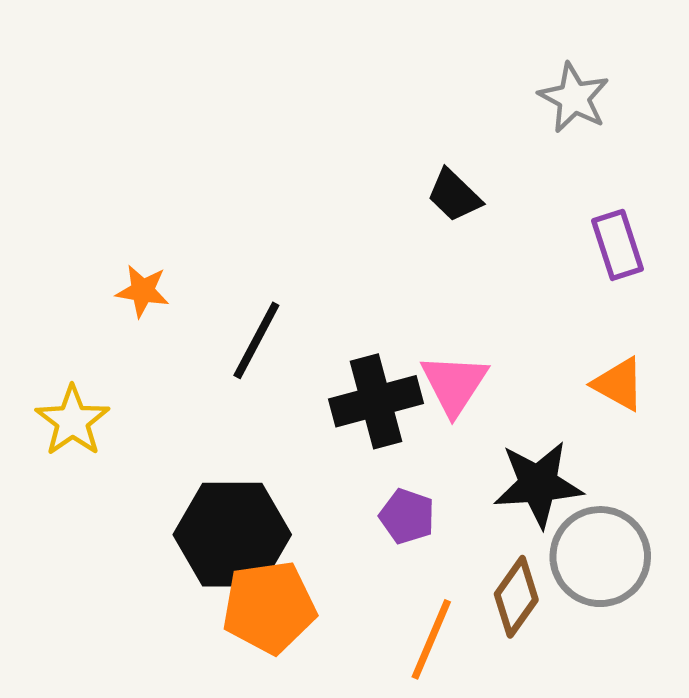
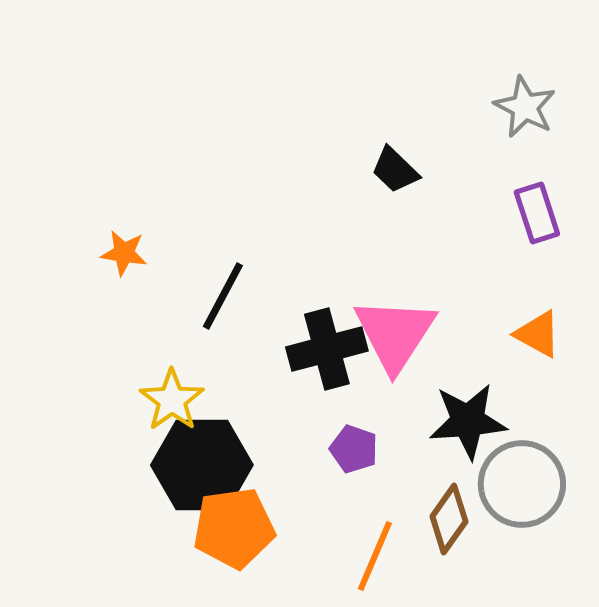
gray star: (574, 98) -> (525, 107), moved
pink triangle: (454, 384) -> (395, 334), size x1.4
yellow star: (72, 421) -> (172, 400), moved

